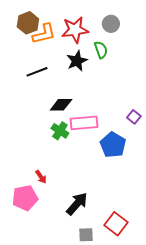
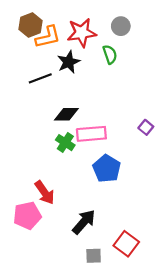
black star: (77, 61) -> (69, 62), moved
blue pentagon: (113, 145) -> (107, 169), moved
red arrow: (41, 177) -> (45, 193), size x1.6

